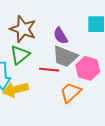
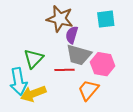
brown star: (23, 29) -> (60, 19), moved
purple semicircle: (60, 36) -> (72, 35), turned 54

